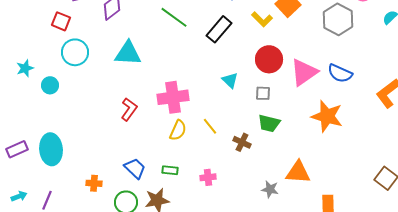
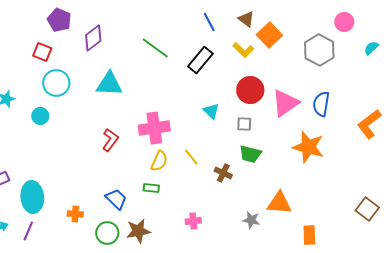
blue semicircle: (340, 73) -> (321, 104), turned 75
cyan circle: (50, 85) -> (40, 116), moved
cyan ellipse: (51, 149) -> (32, 197), moved
green rectangle: (170, 170) -> (151, 188), moved
pink cross: (208, 177) -> (193, 221), moved

